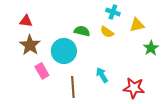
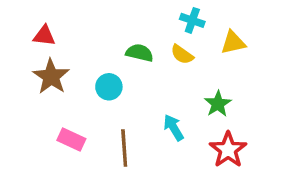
green star: (151, 48) -> (218, 104), moved
cyan circle: (64, 51) -> (109, 87), size x0.6
pink rectangle: (42, 71) -> (71, 140), moved, turned -35
red star: (134, 88) -> (228, 150), turned 30

